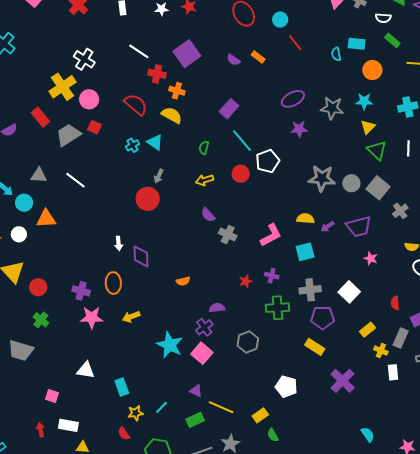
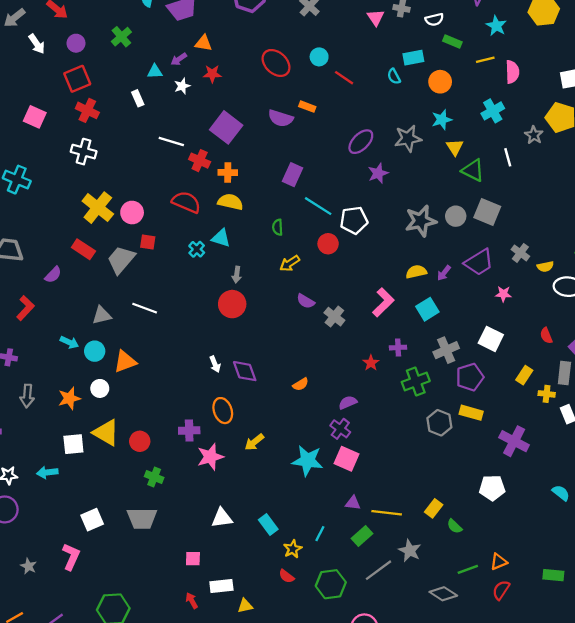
white cross: (84, 59) -> (84, 152), moved
purple semicircle: (233, 60) -> (281, 118), size x1.5
red cross: (157, 74) -> (200, 161), turned 30
white pentagon: (268, 161) -> (354, 220), turned 30
gray cross: (400, 211) -> (520, 253), moved
gray cross: (228, 235) -> (334, 317), turned 30
gray hexagon: (248, 342) -> (439, 423), moved
white pentagon: (286, 386) -> (492, 488), moved

